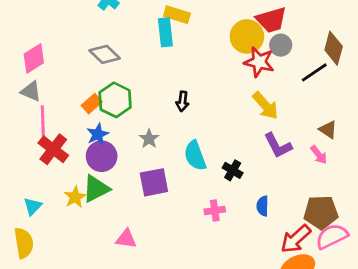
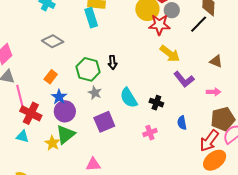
green hexagon: (115, 100) -> (88, 69), moved
pink arrow: (319, 155) -> (214, 92), moved, turned -40
cyan triangle: (33, 206) -> (22, 136), moved, turned -48

